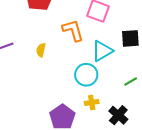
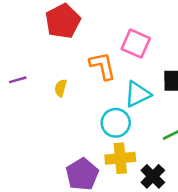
yellow cross: (92, 103) -> (120, 158), size x1.6

